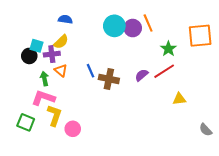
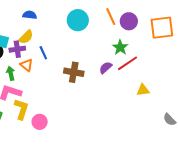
purple circle: (133, 28) -> (129, 21), moved
green star: (168, 49) -> (120, 47), moved
blue line: (91, 71) -> (43, 53), moved

